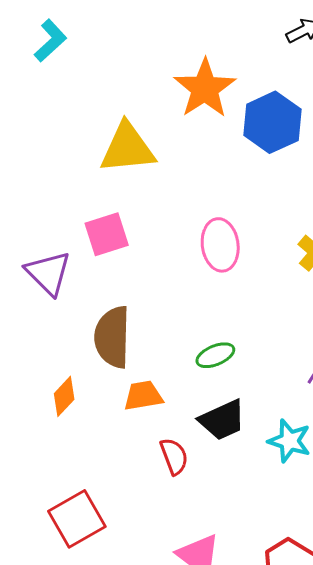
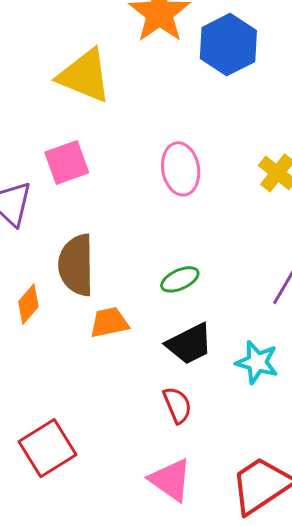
yellow triangle: (128, 148) -> (84, 76), turned 30
orange diamond: (64, 396) -> (28, 304), moved
red semicircle: (174, 456) -> (177, 405), moved

